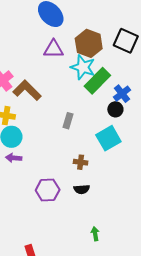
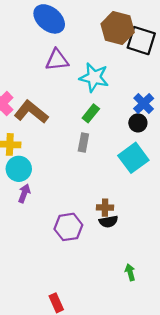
brown hexagon: (89, 43) -> (118, 28), moved
green rectangle: (97, 81) -> (91, 113), moved, size x0.6
purple arrow: (14, 158) -> (24, 193), turned 112
brown cross: (81, 162) -> (105, 208), moved

